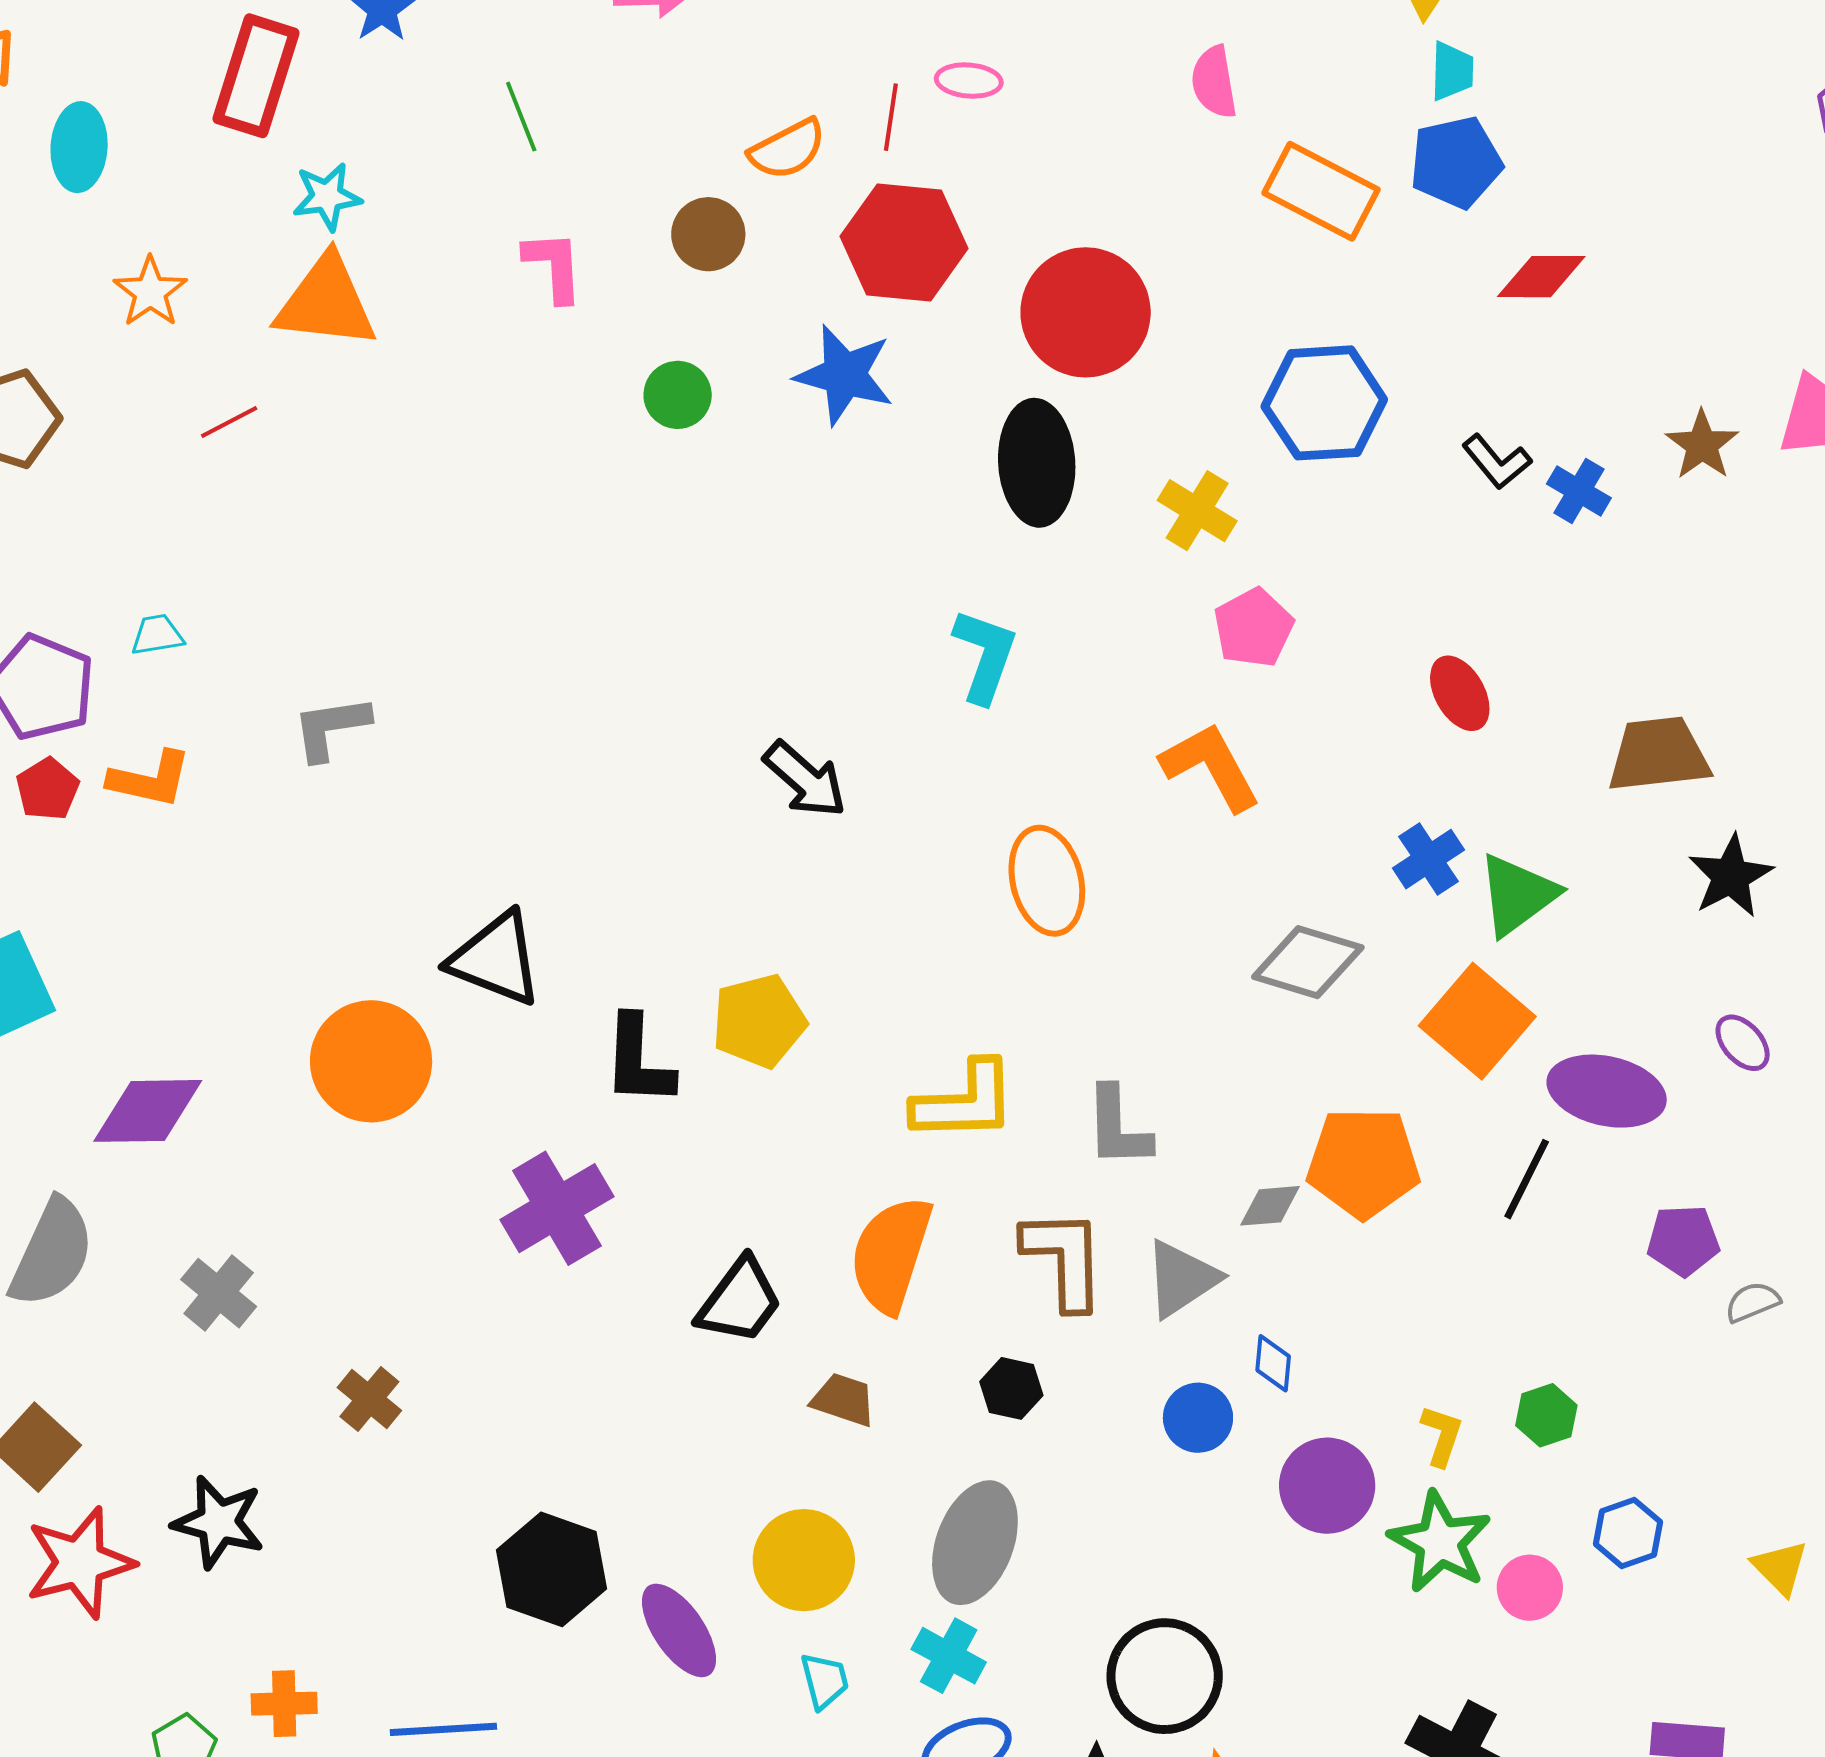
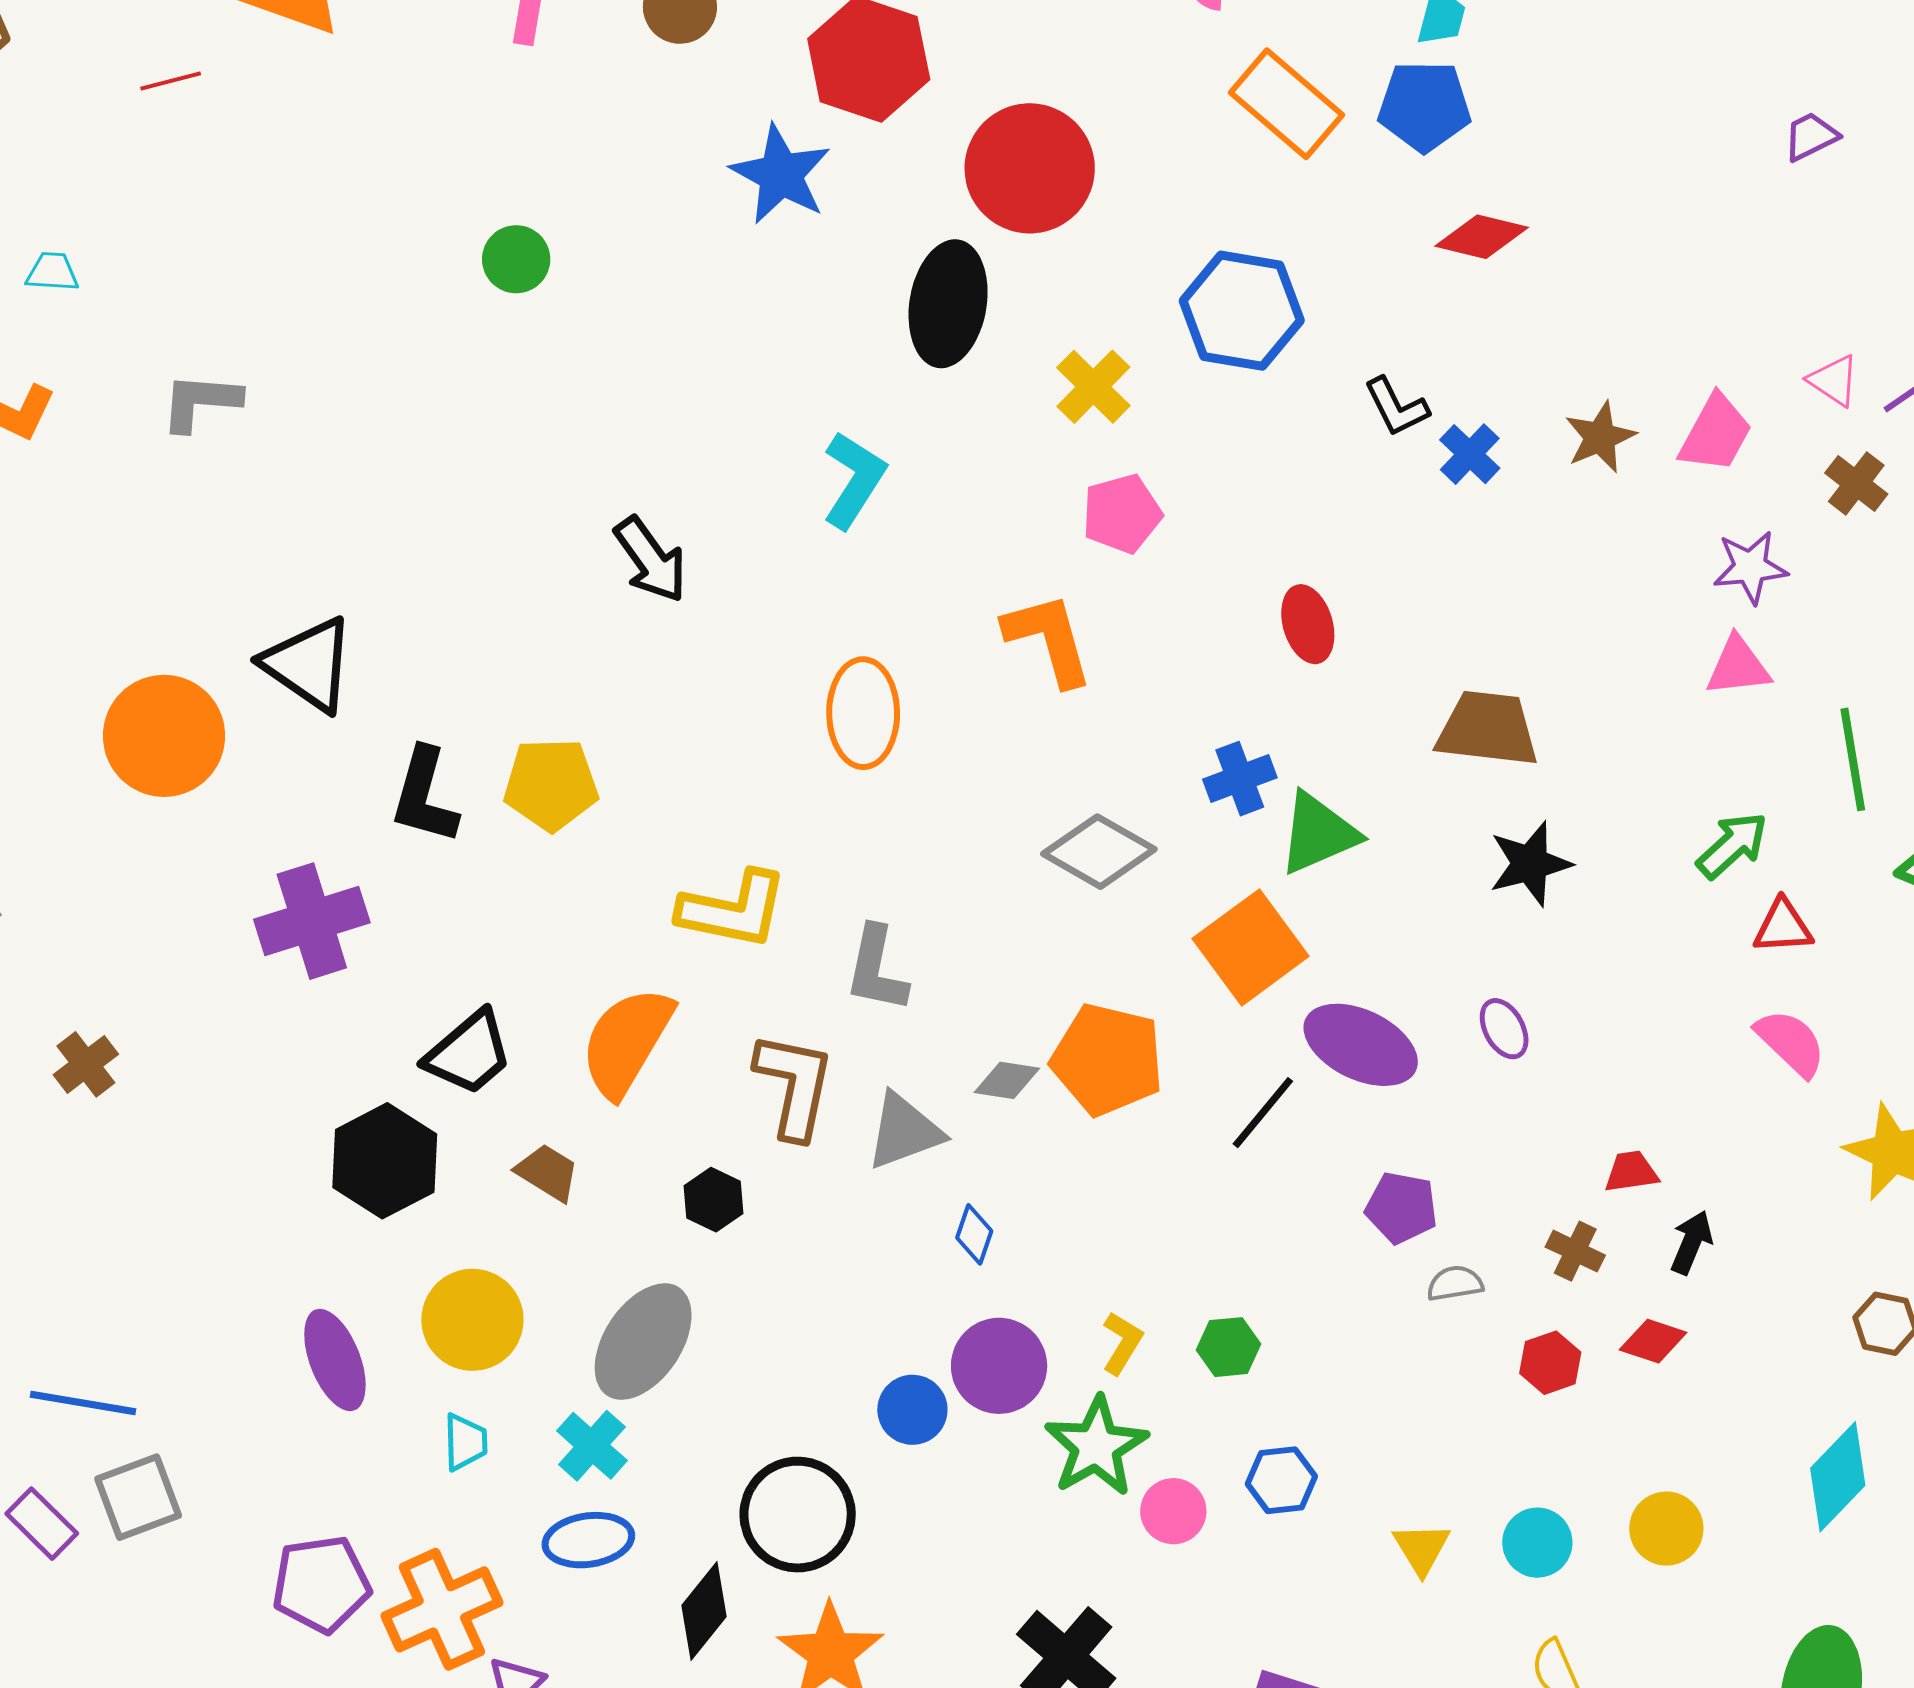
green circle: (678, 395) -> (516, 259), moved
blue circle: (1198, 1418) -> (912, 1410), moved
black hexagon: (552, 1569) -> (385, 1161), moved

